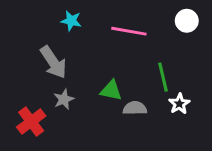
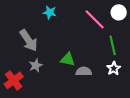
cyan star: (71, 21) -> (50, 12), moved
pink line: (129, 31) -> (95, 19), moved, turned 35
green line: (163, 77) -> (113, 45), moved

